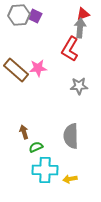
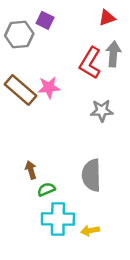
gray hexagon: (19, 15) -> (19, 35), moved
gray arrow: (80, 28) -> (113, 54), moved

